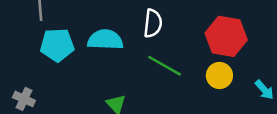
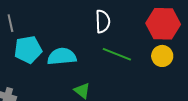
cyan semicircle: (105, 40) -> (62, 56), moved

